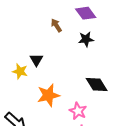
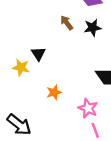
brown arrow: (56, 25) -> (67, 23), moved
orange star: (48, 95) -> (54, 92), size x0.6

